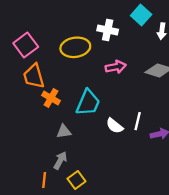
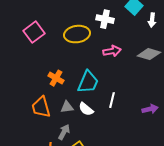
orange trapezoid: (34, 76) -> (41, 107), moved
white line: (138, 121) -> (112, 100), moved
white semicircle: (115, 126) -> (86, 109), moved

